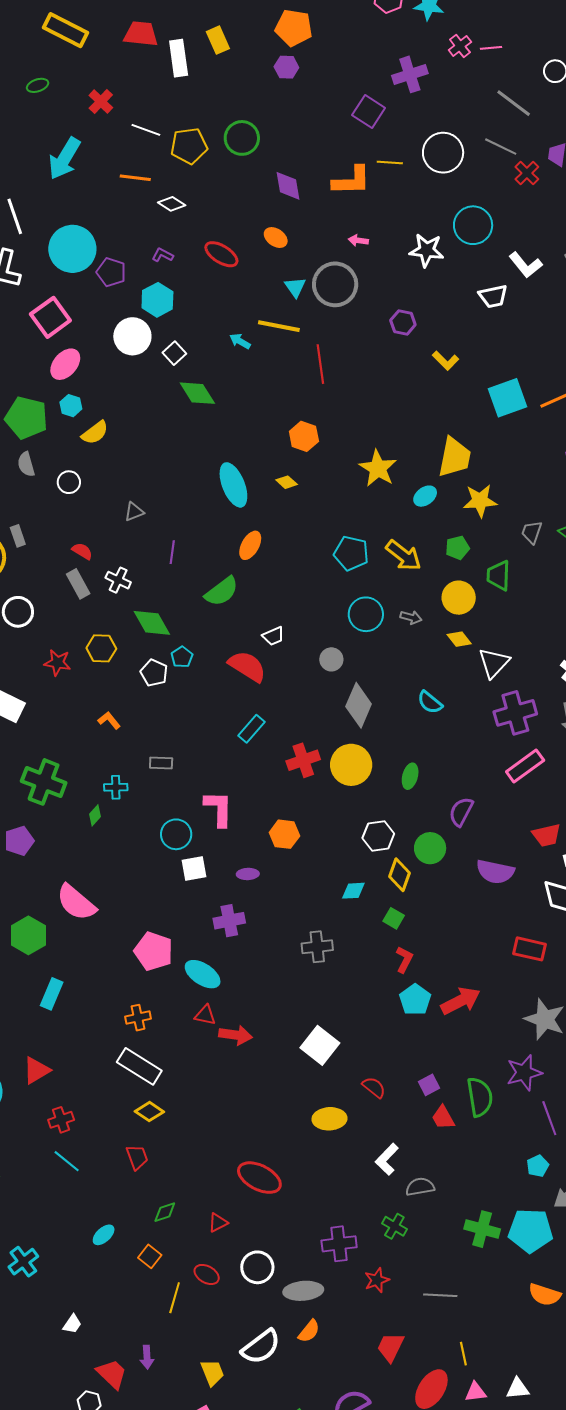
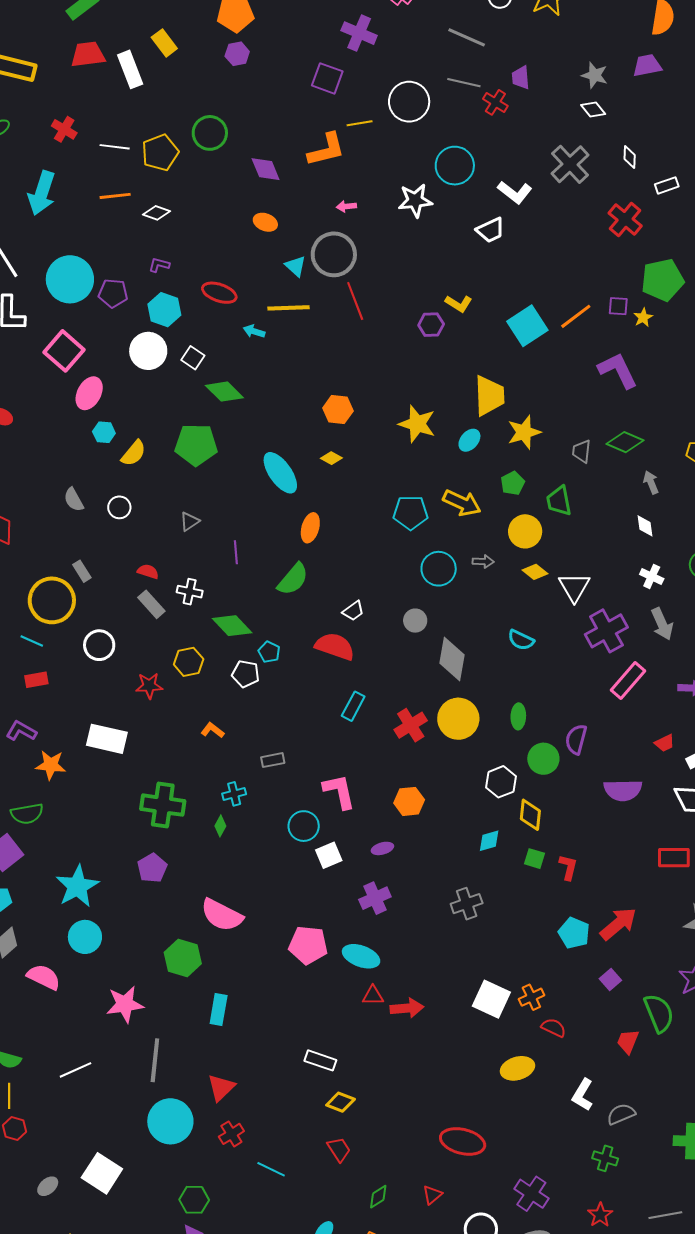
purple cross: (410, 74) -> (359, 33), turned -36
red ellipse: (221, 254) -> (219, 293), moved
purple hexagon: (403, 322) -> (431, 325), moved
red line: (320, 364) -> (355, 301), moved
green pentagon: (26, 418) -> (196, 445), moved
red trapezoid: (547, 835) -> (665, 743), size x0.7
green circle: (430, 848) -> (543, 759), moved
red L-shape: (404, 960) -> (568, 867), moved
orange cross: (138, 1018) -> (531, 997), moved
white rectangle: (139, 1066) -> (320, 1060), size x0.7
purple square: (429, 1085) -> (610, 979), moved
red trapezoid: (443, 1118) -> (628, 1041), turned 64
red cross: (61, 1120) -> (231, 1134), moved
purple cross: (339, 1244) -> (531, 1194), moved, turned -36

